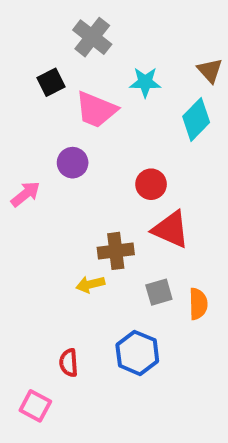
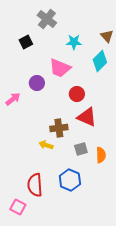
pink trapezoid: (96, 110) -> (60, 68), moved
yellow arrow: (90, 284) -> (46, 145), turned 32
red semicircle: (69, 363) -> (35, 185), size x1.6

